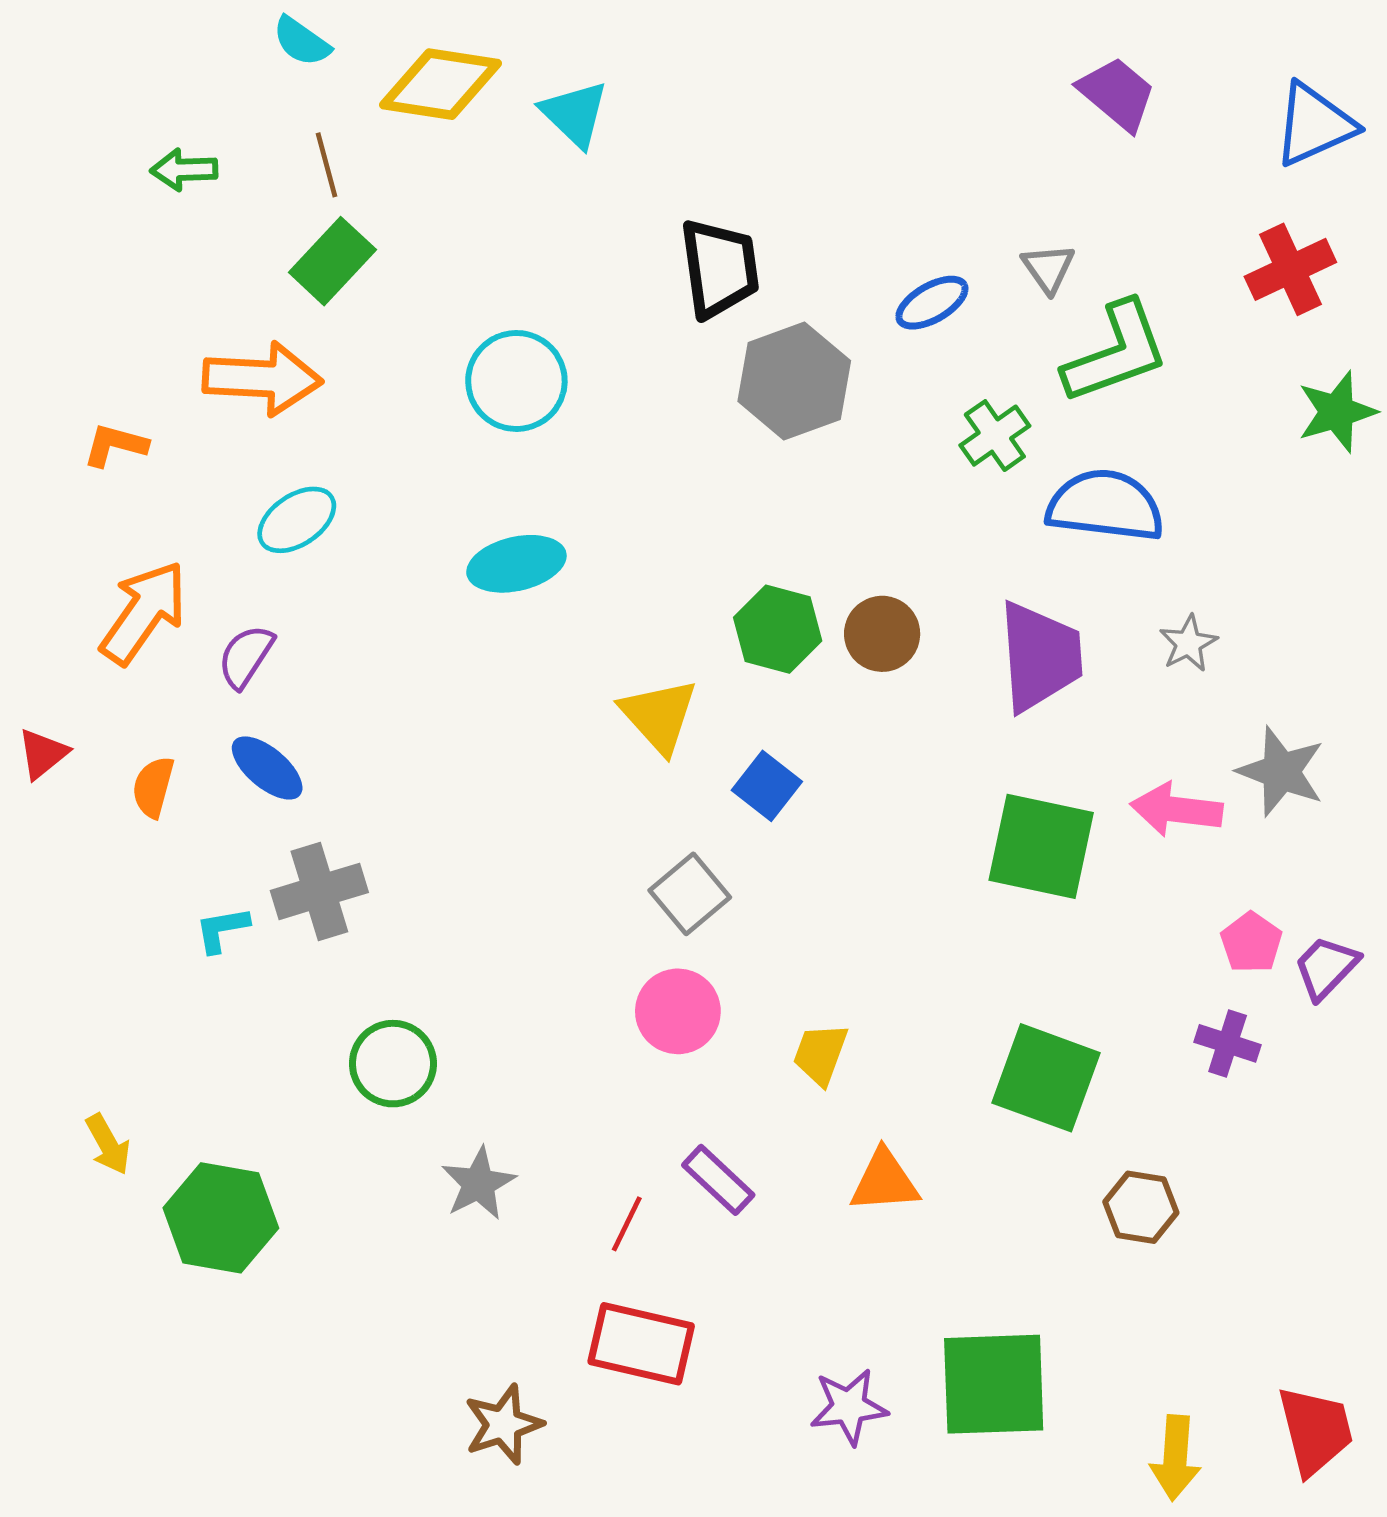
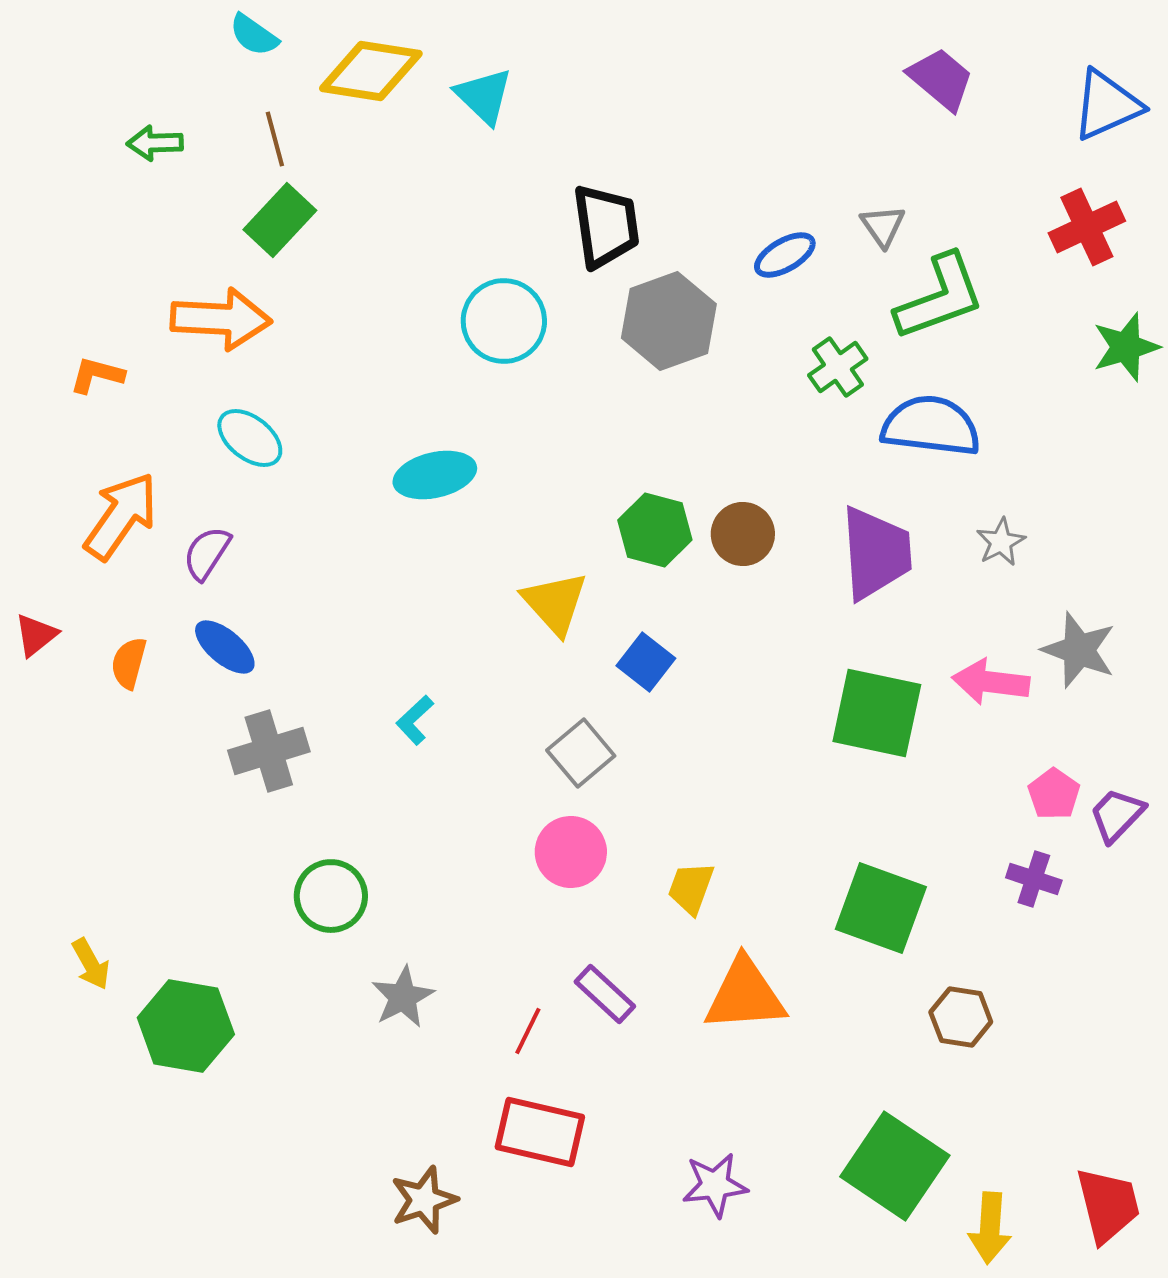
cyan circle: (516, 381) -> (504, 321), moved
cyan ellipse: (297, 520) -> (250, 438), turned 72
cyan L-shape: (222, 929) -> (415, 720), moved, turned -33
orange triangle: (884, 1181) -> (745, 995), size x1.4
green square: (994, 1384) -> (895, 1166), moved, turned 36

